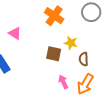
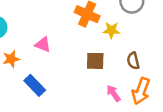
yellow star: (71, 43) -> (111, 30), moved

